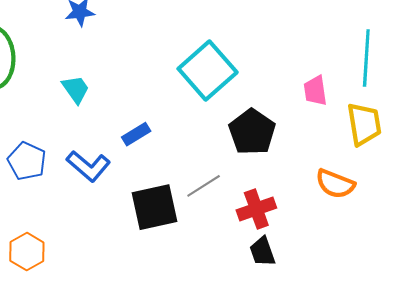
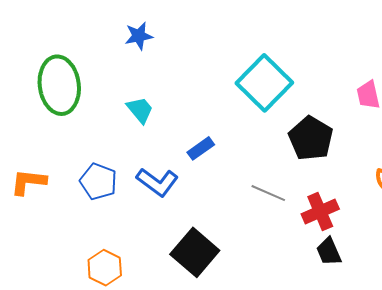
gray line: (204, 186) -> (268, 193), turned 60
black square: (155, 207) -> (195, 252), moved, turned -33

